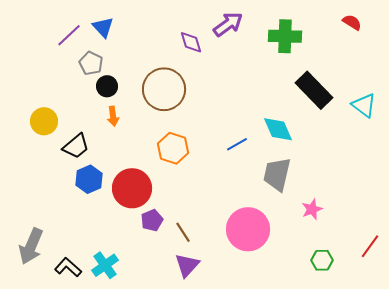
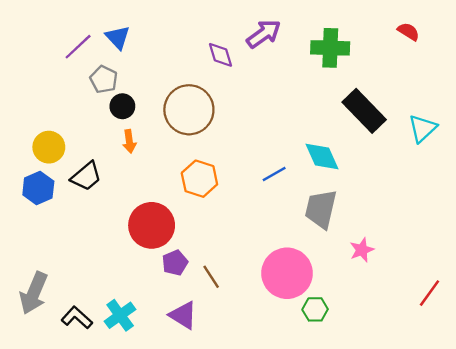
cyan triangle: (364, 105) -> (422, 128), turned 40
blue hexagon: (89, 179) -> (38, 188), moved
green hexagon: (322, 260) -> (315, 309), moved
purple triangle: (187, 265) -> (183, 315), moved, turned -40

